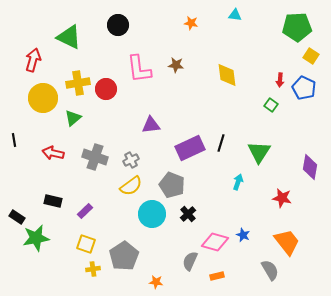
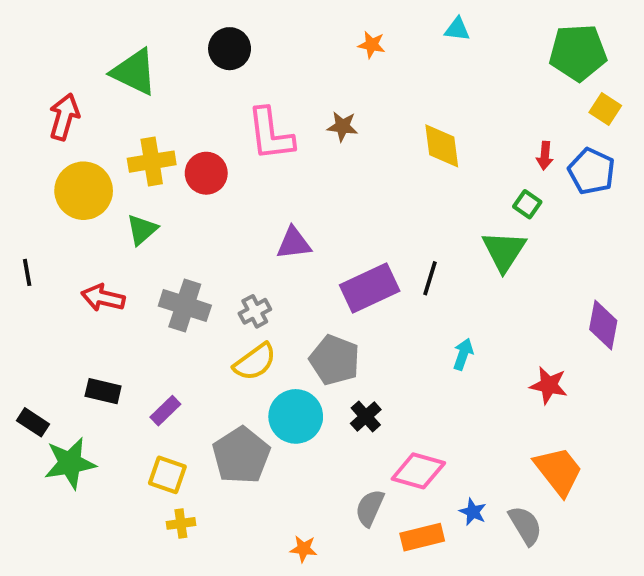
green triangle: (259, 152) -> (504, 251), moved
blue star: (243, 235) -> (473, 512), moved
gray pentagon: (124, 256) -> (241, 455), moved
orange rectangle: (217, 276) -> (422, 537), size x1.5

